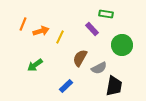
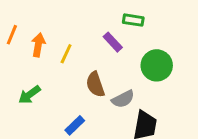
orange arrow: (41, 31) -> (38, 45), turned -63
brown semicircle: (80, 58) -> (95, 84), turned -48

